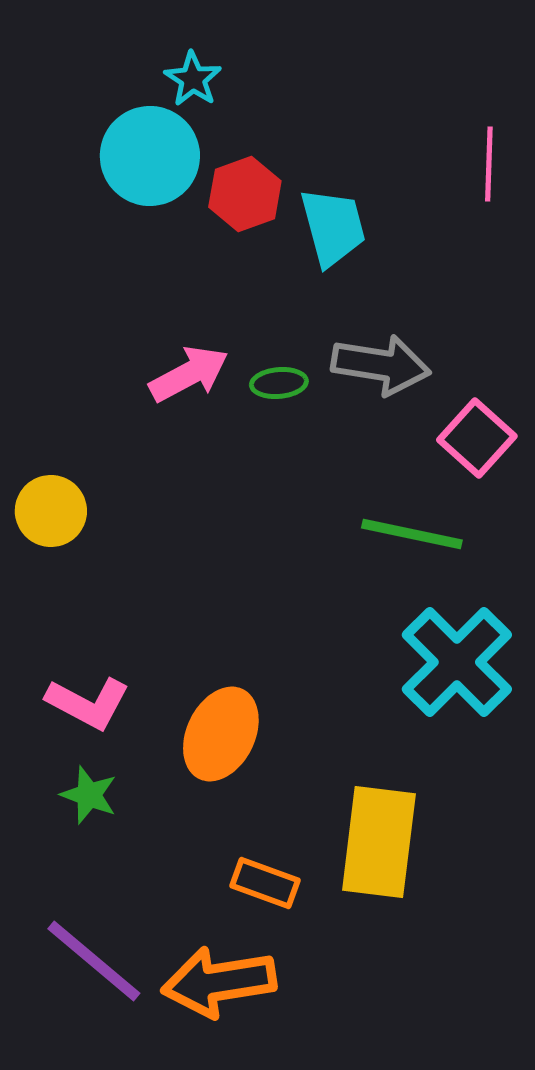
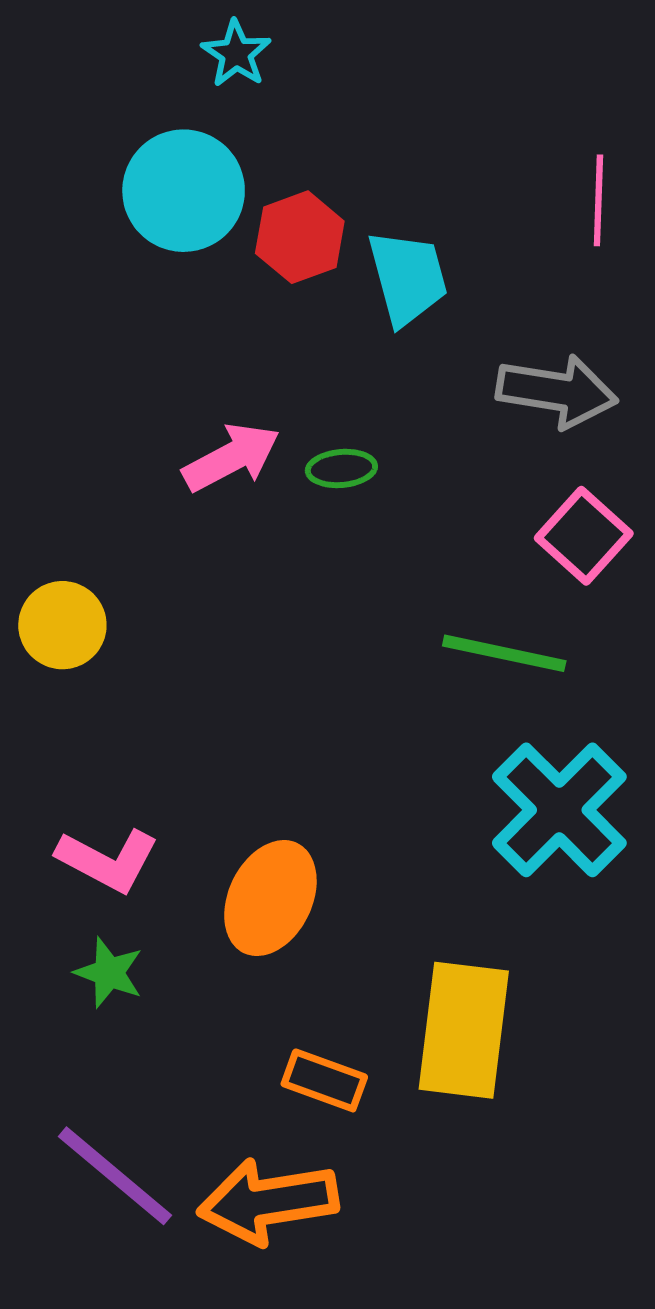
cyan star: (193, 79) -> (236, 54), moved
gray arrow: (381, 365) -> (557, 391), moved

